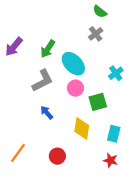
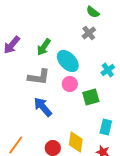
gray L-shape: (42, 81) -> (39, 77), turned 35
blue arrow: (47, 113) -> (43, 107), size x1.5
yellow diamond: (82, 128) -> (76, 142), moved

